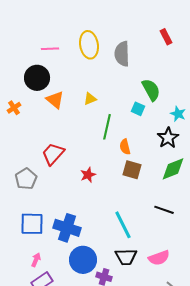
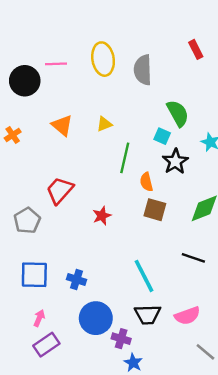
black circle: (37, 78) -> (25, 81), moved
black star: (168, 138) -> (175, 161), moved
blue cross: (67, 228) -> (77, 280), size x0.6

